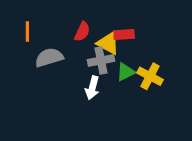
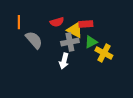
red semicircle: (82, 32) -> (57, 22), turned 48
gray semicircle: (49, 58) -> (34, 40), turned 66
green triangle: (125, 72) -> (91, 42), moved

